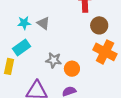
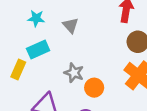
cyan star: (24, 23) -> (36, 18), moved

